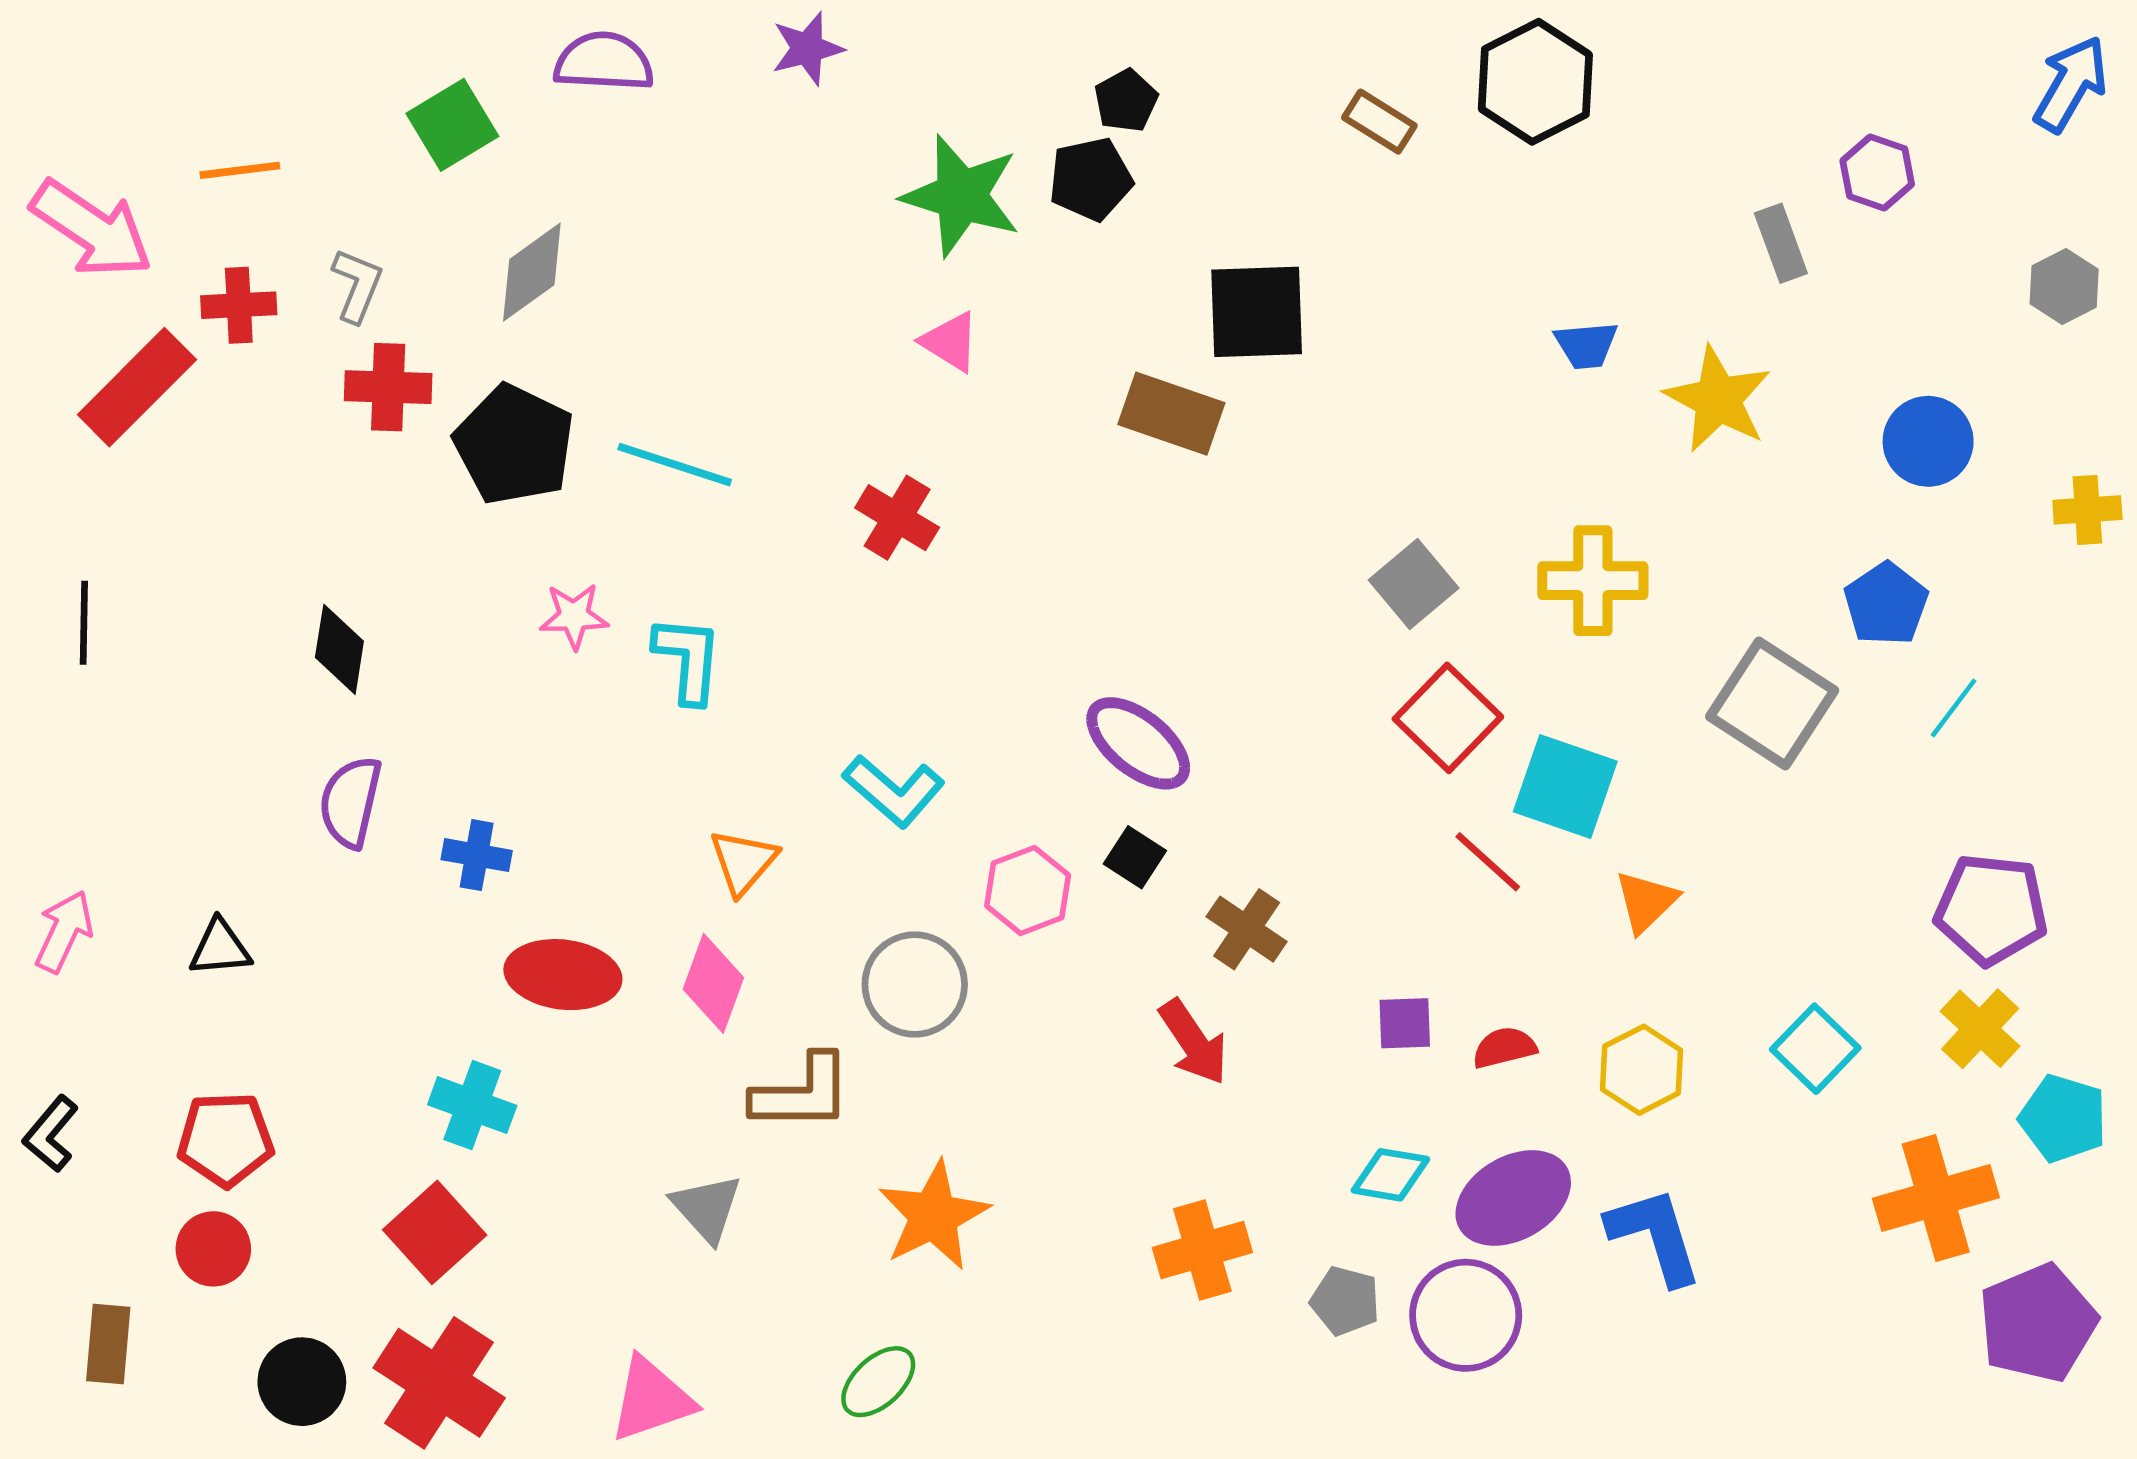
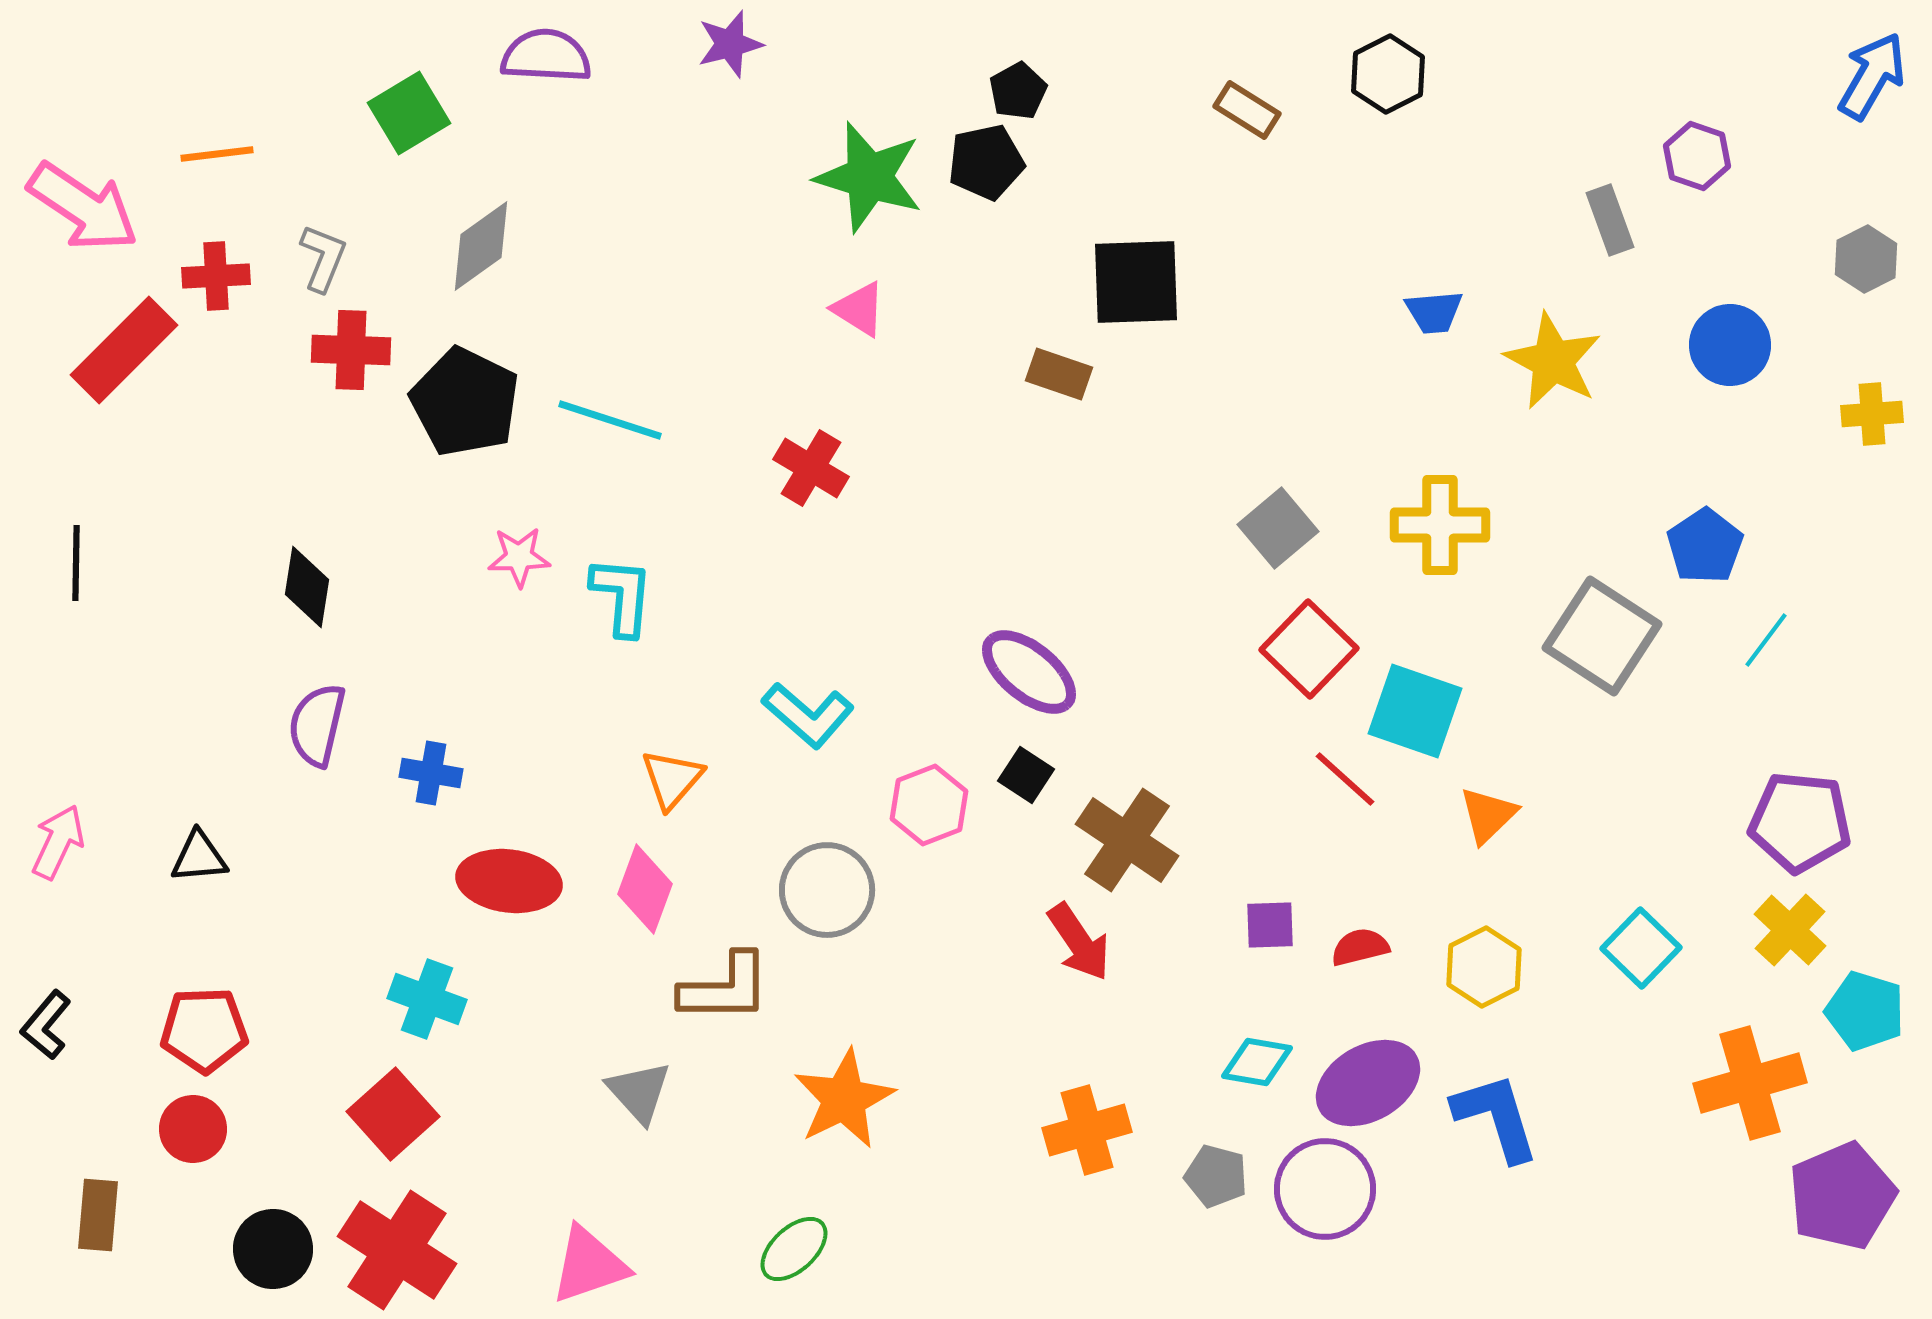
black hexagon: (1535, 82) -> (1388, 74), size x0.7
brown rectangle: (1171, 414) -> (1059, 374), size x0.7
blue circle: (1928, 441) -> (1730, 345), moved
yellow cross: (2087, 510) -> (1872, 414), moved
brown cross: (1247, 929) -> (1127, 840), size x1.4

